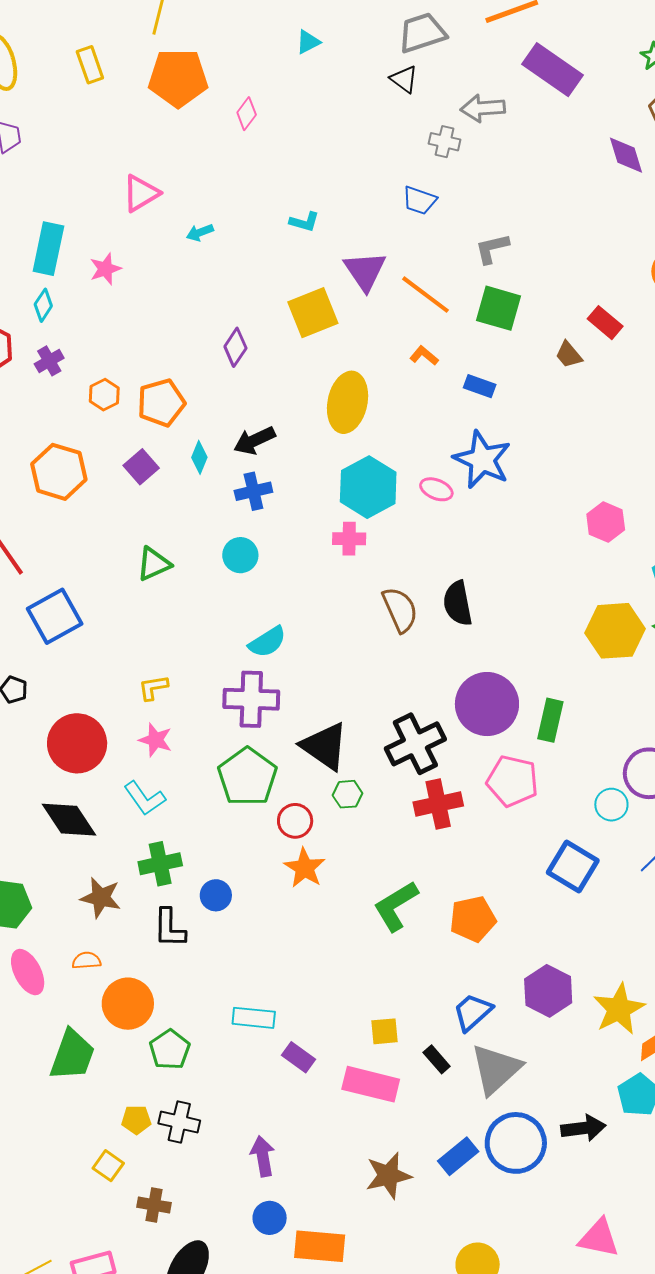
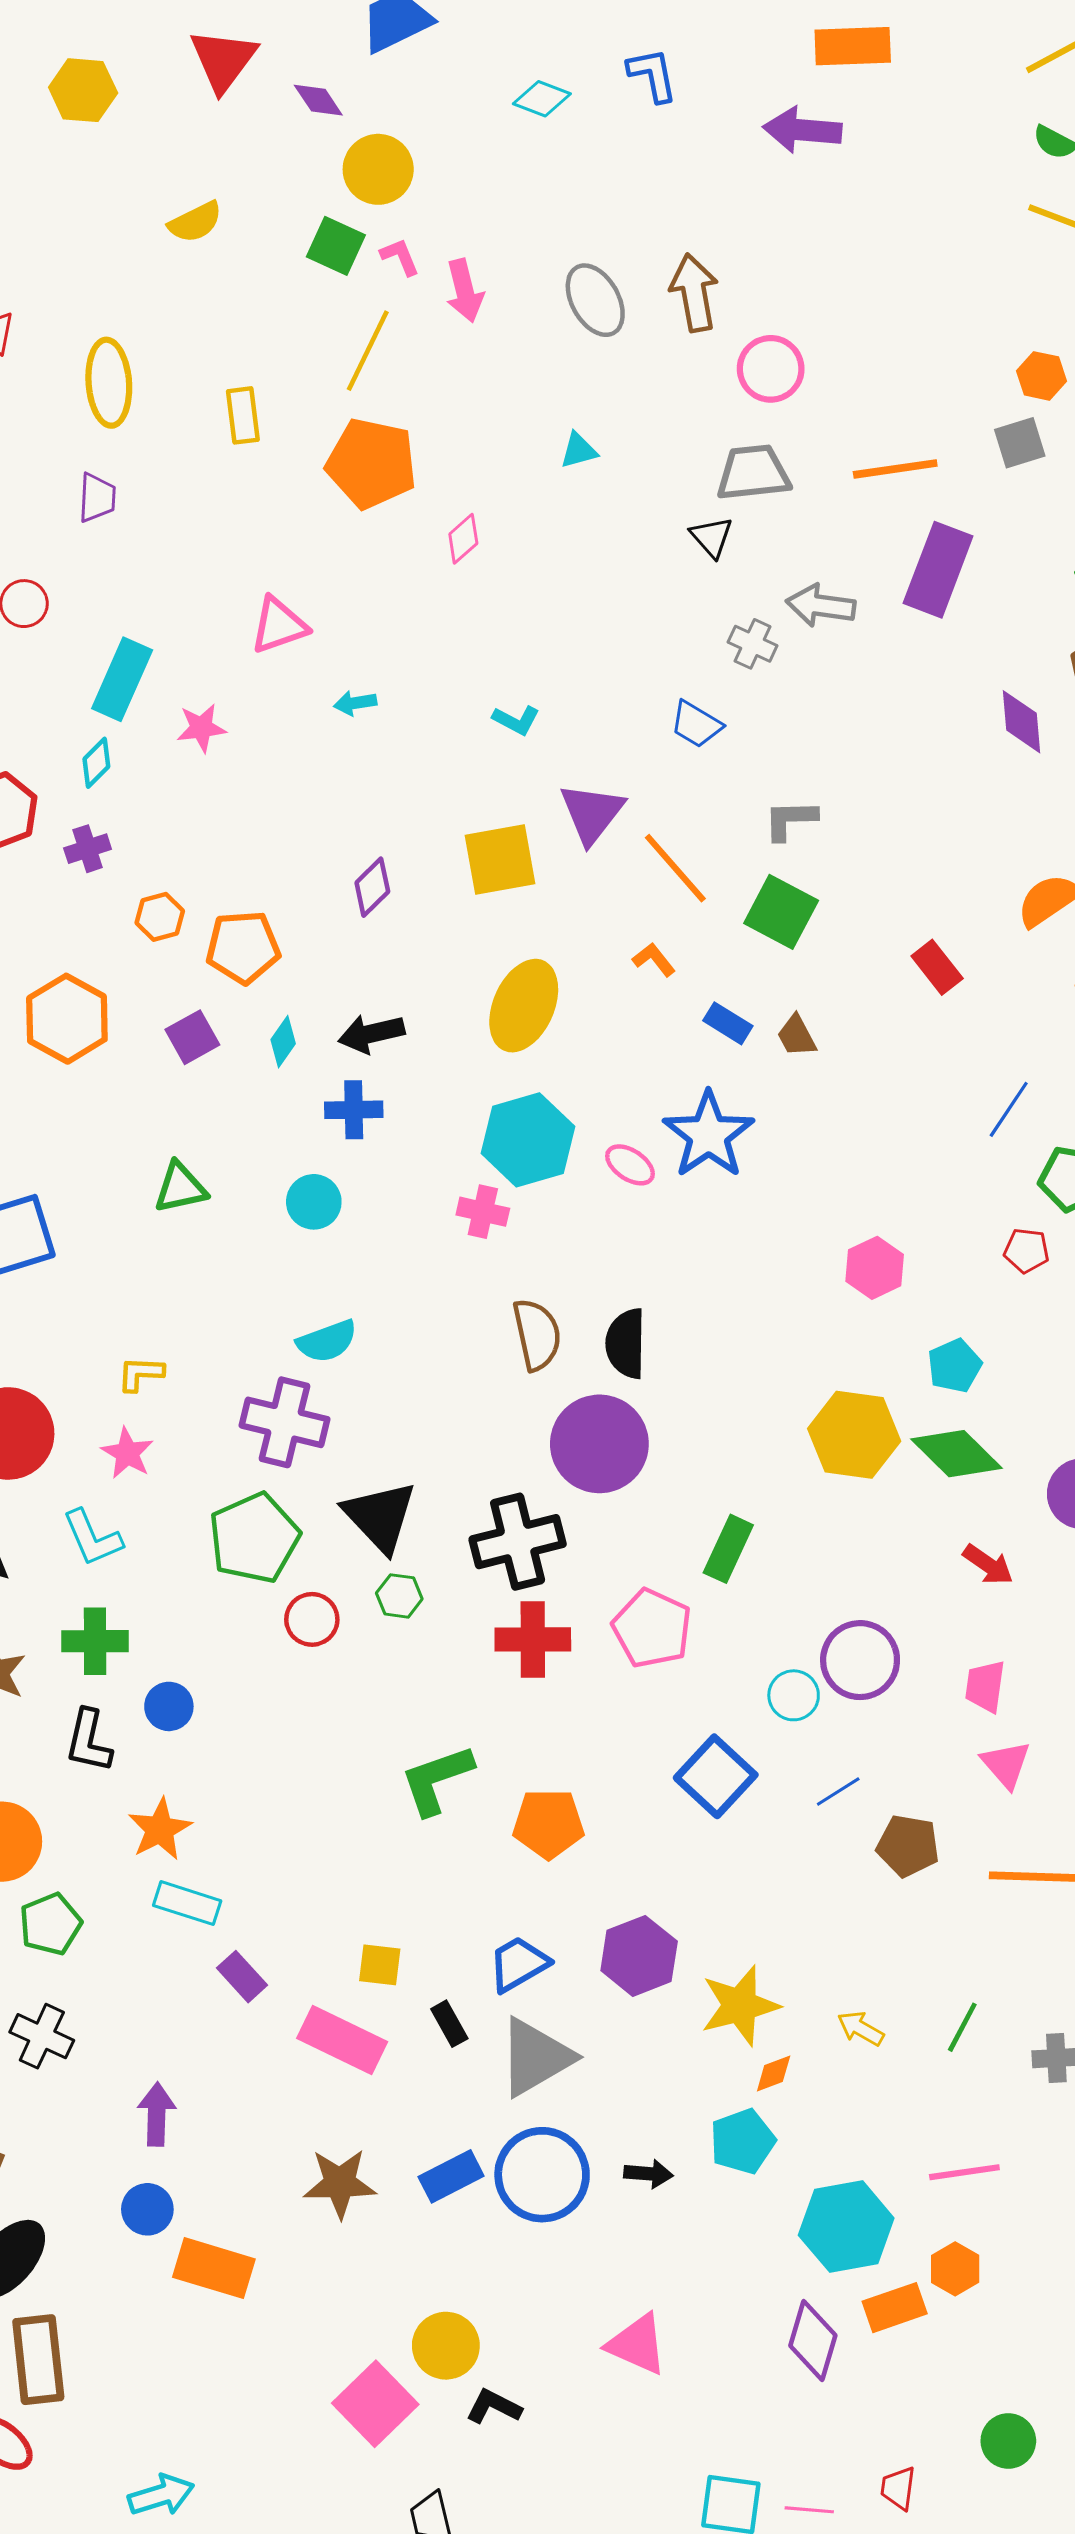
purple rectangle: (552, 70) -> (938, 570), turned 64
brown trapezoid: (569, 355) -> (797, 1036), moved
purple circle: (487, 704) -> (599, 1444), moved
orange star: (305, 868) -> (160, 1829), moved
black arrow: (583, 1128) -> (648, 2174), size x0.7

